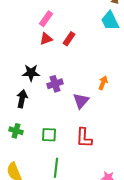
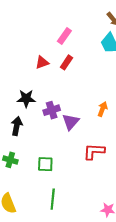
pink rectangle: (46, 19) -> (64, 36), moved
purple triangle: (81, 101) -> (71, 122), moved
red L-shape: (84, 138) -> (94, 151), moved, turned 90

